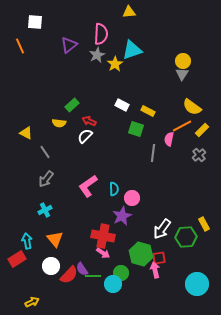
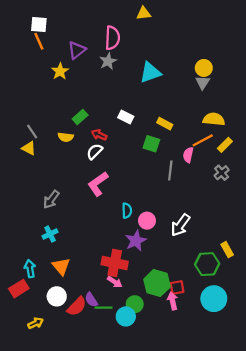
orange line: (20, 46) -> (39, 41), moved
cyan triangle: (132, 50) -> (150, 72), moved
yellow star: (115, 64) -> (60, 71), moved
white rectangle: (122, 105) -> (126, 117), moved
yellow semicircle: (192, 107) -> (214, 119), turned 150
gray line: (45, 152) -> (32, 131), moved
pink L-shape: (88, 186) -> (98, 184), moved
white arrow: (162, 229) -> (180, 225), moved
cyan circle: (197, 284) -> (214, 299), moved
yellow arrow: (32, 302) -> (36, 323), moved

